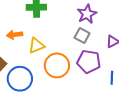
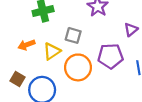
gray square: (82, 35) -> (73, 35), moved

